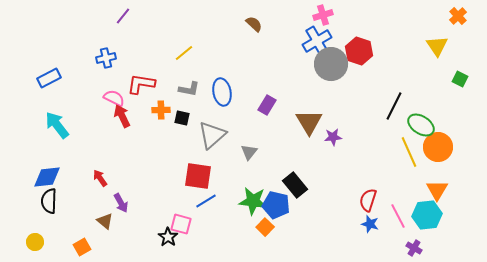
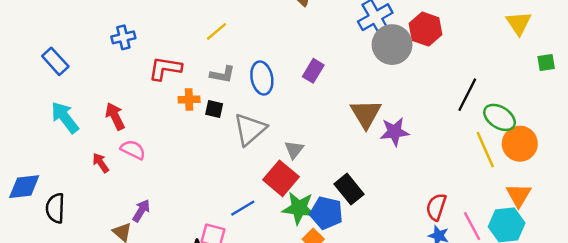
blue rectangle: (49, 78) -> (55, 61), turned 75
green square: (460, 79) -> (546, 62), turned -35
pink semicircle: (114, 98) -> (133, 150), moved
purple rectangle: (267, 105) -> (313, 71), moved
red arrow: (122, 116) -> (115, 116), moved
purple star: (333, 137) -> (394, 132), size x1.4
red square: (198, 176) -> (281, 178), moved, turned 32
blue diamond: (47, 177) -> (24, 187), moved
red arrow: (100, 178) -> (101, 163), moved
purple arrow: (121, 203) -> (141, 211), turned -120

